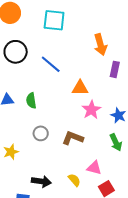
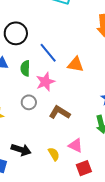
black circle: (16, 52) -> (16, 33), moved
blue line: (51, 64) -> (48, 53), moved
pink star: (91, 110) -> (45, 82), moved

